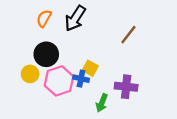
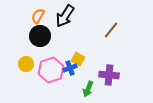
black circle: (46, 54) -> (40, 36), moved
blue cross: (81, 79) -> (70, 68), turned -32

